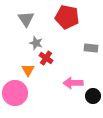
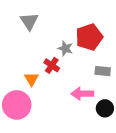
red pentagon: (67, 17) -> (89, 37), moved, turned -30
gray star: (36, 43) -> (65, 48), moved
gray rectangle: (91, 48) -> (103, 71), moved

